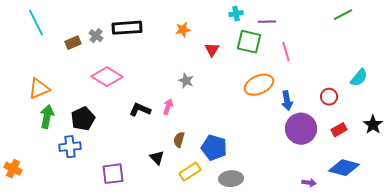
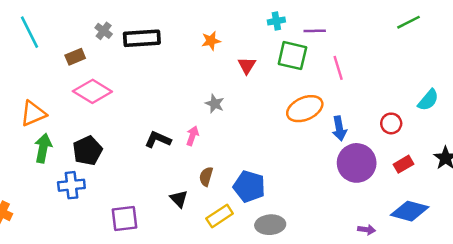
gray cross: (96, 36) -> (104, 31), moved
pink diamond: (107, 77) -> (92, 91), moved

